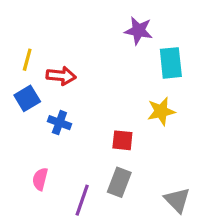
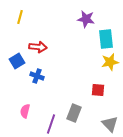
yellow line: (27, 60) -> (20, 17), moved
yellow star: (161, 111) -> (110, 62), moved
red square: (122, 140) -> (98, 90), moved

